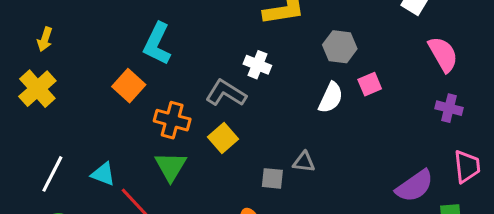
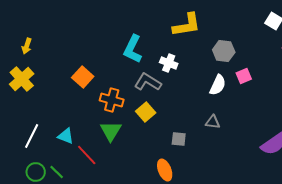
cyan L-shape: (157, 44) -> (133, 49), moved
gray triangle: (304, 162) -> (213, 122), moved

